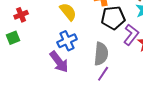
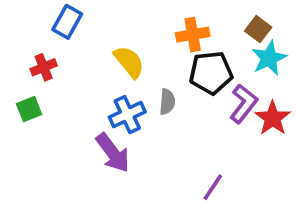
gray semicircle: (101, 54) -> (167, 102), moved, size x0.6
purple line: (103, 74) -> (213, 187), moved

